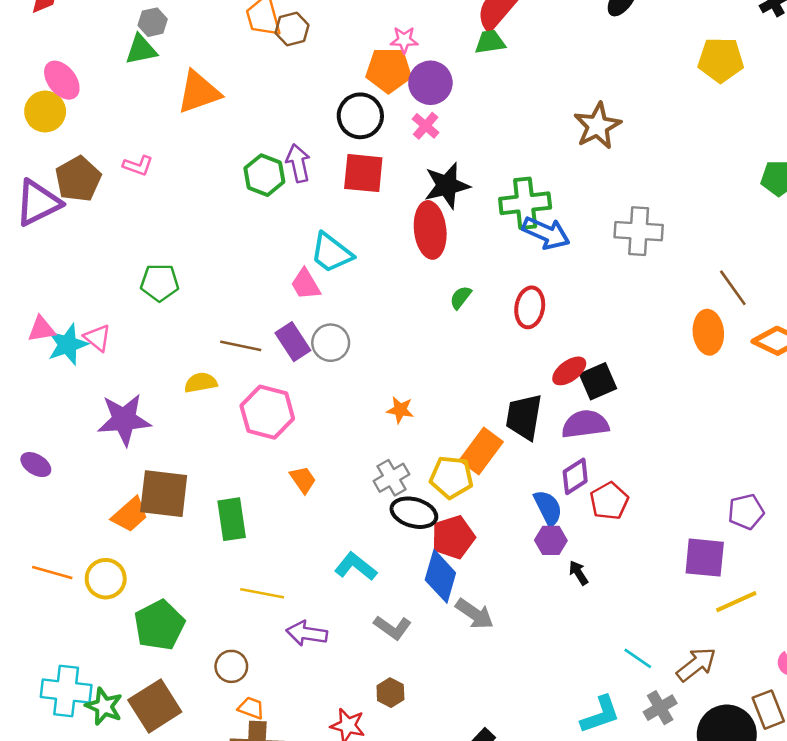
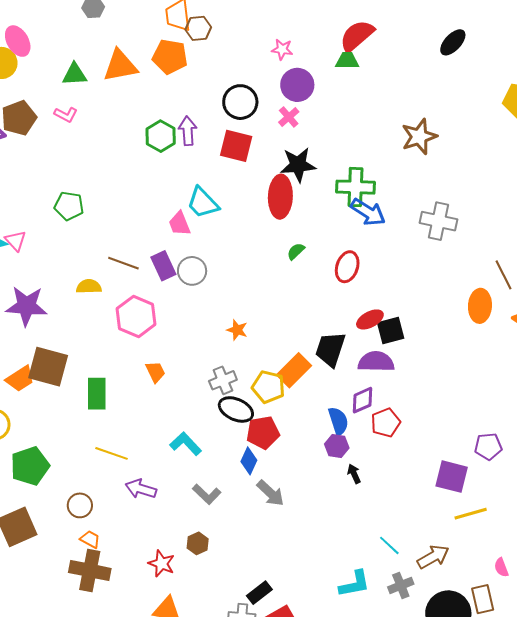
green triangle: (141, 50) -> (75, 74), moved
orange pentagon: (389, 70) -> (170, 57), moved
blue diamond: (440, 576) -> (249, 461), size x0.7

